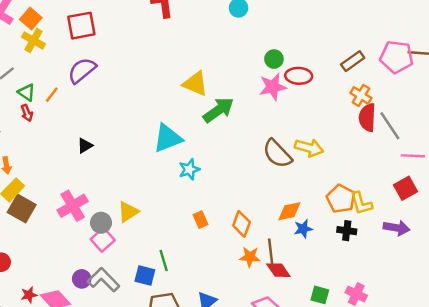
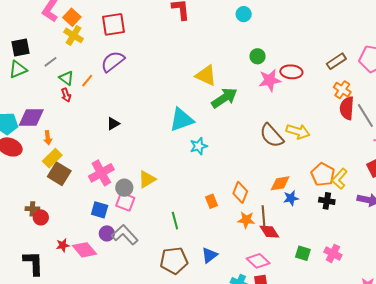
green circle: (274, 59) -> (258, 56), moved
yellow L-shape: (361, 203) -> (340, 179), turned 55
orange rectangle: (201, 220) -> (212, 201), moved
pink square: (103, 240) -> (125, 202), turned -30
blue square: (145, 275) -> (100, 210), moved

